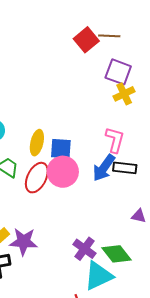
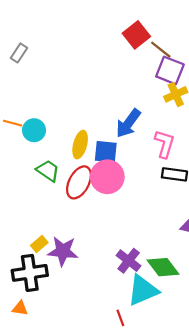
brown line: (109, 36) -> (161, 50), moved, turned 35
blue arrow: (104, 168) -> (128, 123), moved

